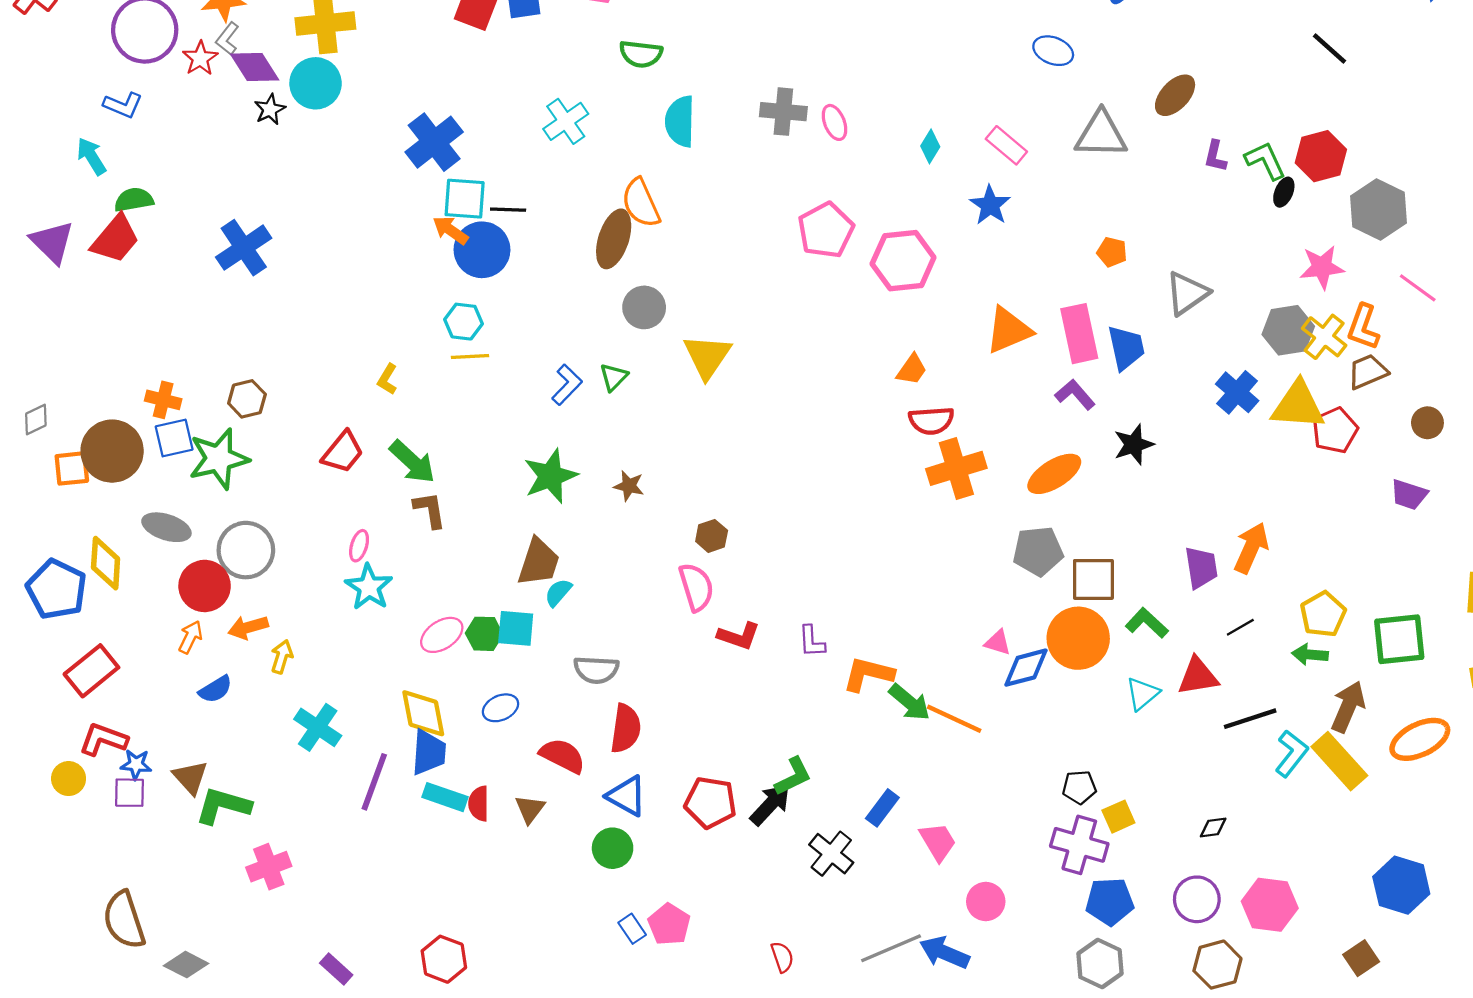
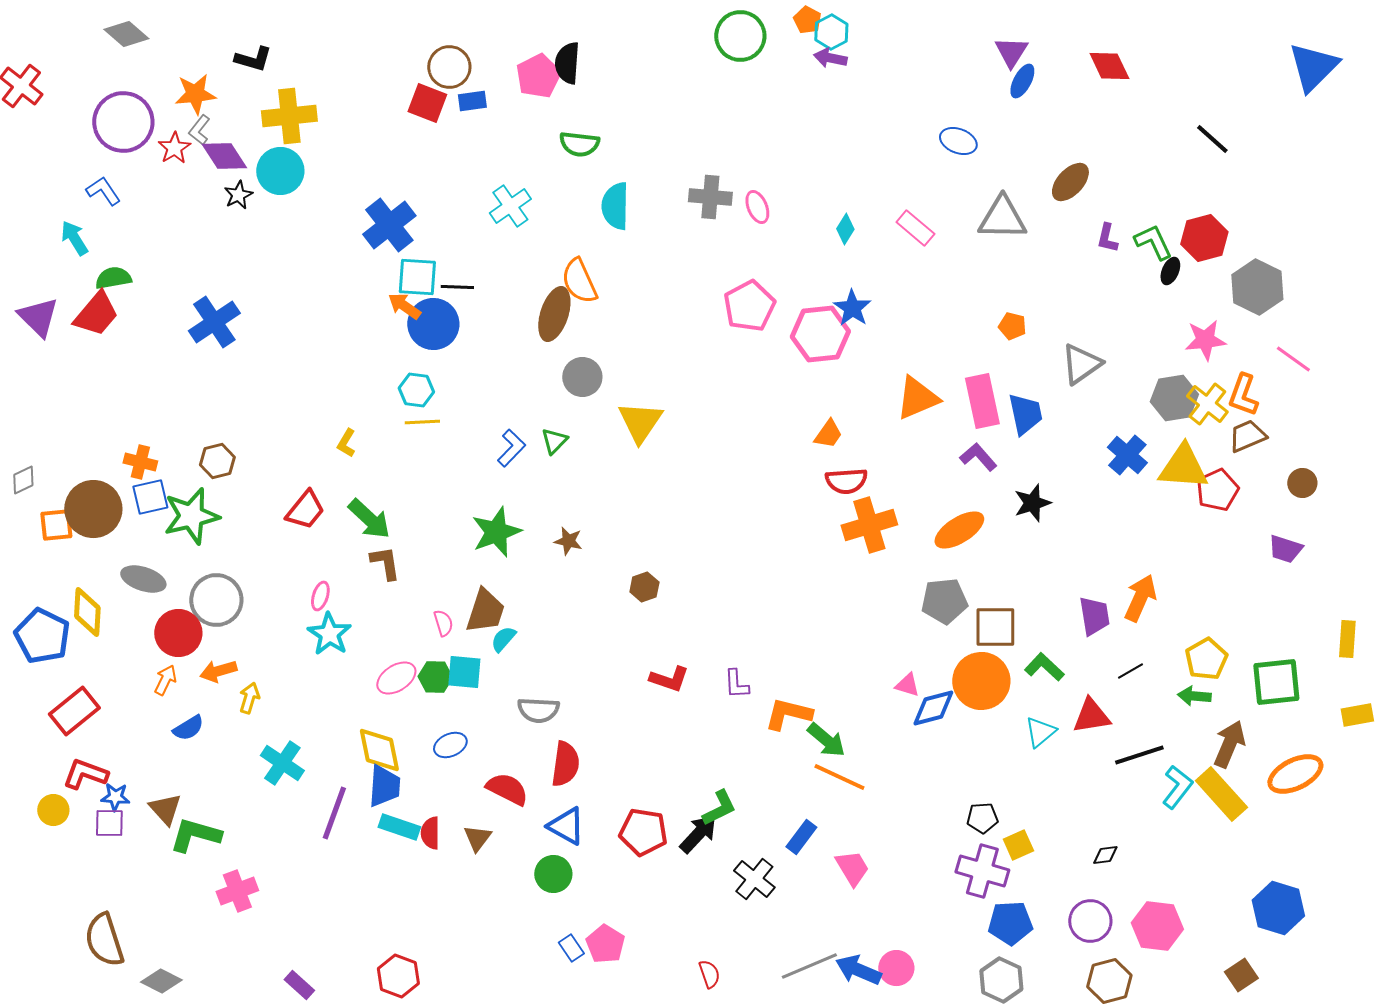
blue L-shape: (123, 105) -> (103, 191), turned -147
blue star: (990, 205) -> (852, 308), moved
pink semicircle: (696, 587) -> (443, 623), moved, size x0.6
orange line: (954, 719) -> (839, 777), moved
pink circle: (986, 901) -> (896, 968), moved

